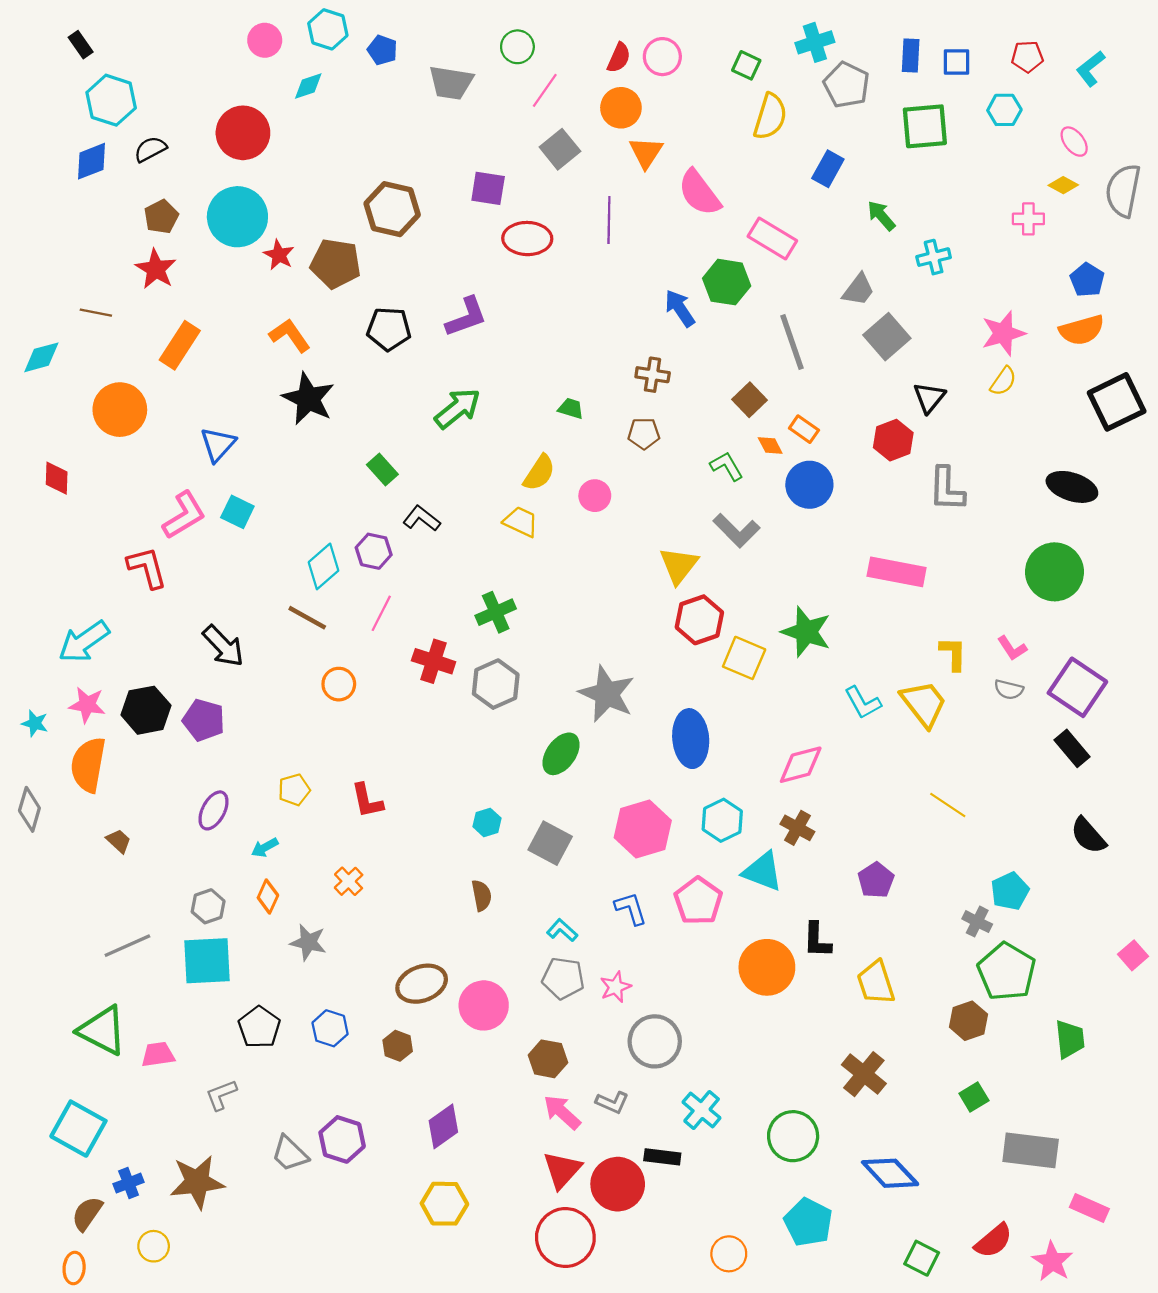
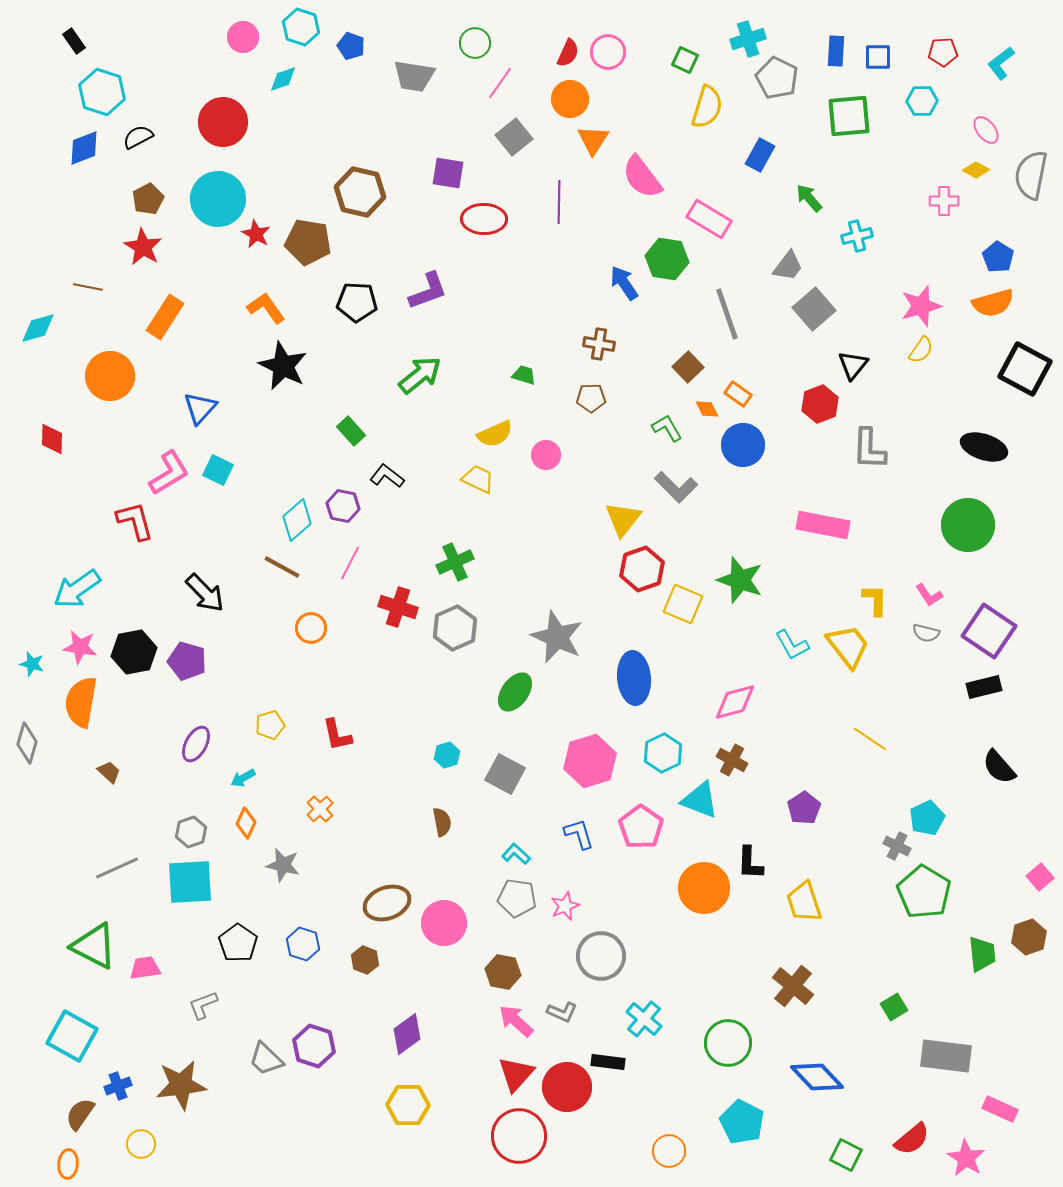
black square: (1117, 402) -> (1025, 369), turned -36
yellow semicircle: (539, 473) -> (495, 434), turned 33
black rectangle: (1072, 748) -> (984, 687), turned -64
brown hexagon: (968, 1021) -> (1029, 937), moved

